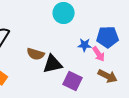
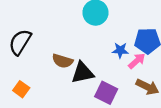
pink arrow: (99, 54) -> (137, 61), turned -98

